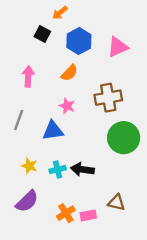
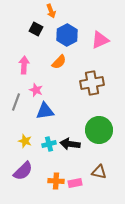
orange arrow: (60, 13) -> (51, 11), turned -72
pink star: (67, 106) -> (36, 90), moved
green circle: (124, 138) -> (99, 130), moved
orange cross: (66, 213) -> (56, 181), turned 35

